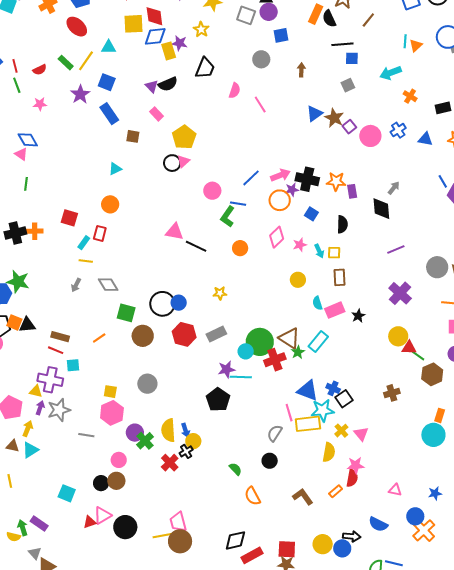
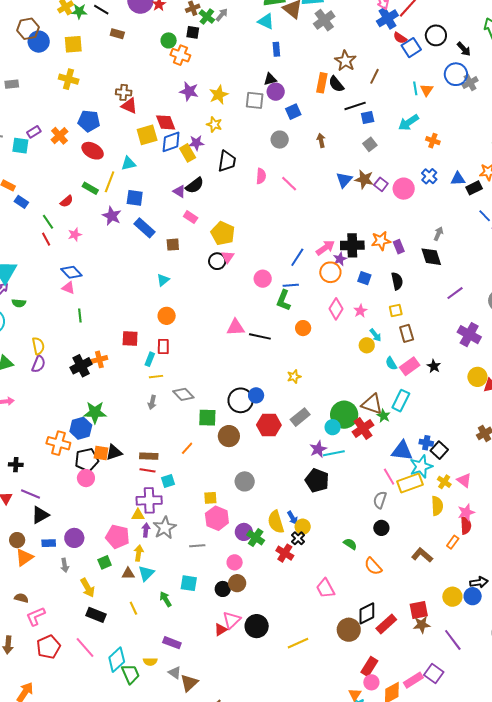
red line: (15, 66) -> (46, 239), moved
black rectangle: (443, 108) -> (474, 188), moved
cyan arrow: (319, 251) -> (376, 335), moved
cyan square: (67, 493) -> (189, 583), moved
pink trapezoid: (178, 522) -> (325, 588), moved
green arrow: (23, 528) -> (166, 599), moved
yellow line: (164, 535) -> (298, 643), moved
brown circle: (180, 541) -> (349, 630), moved

